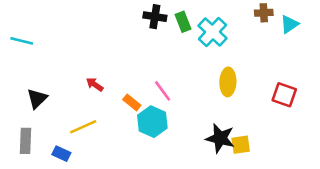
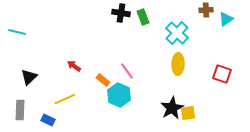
cyan cross: (213, 32) -> (177, 33), moved
black star: (220, 138) -> (172, 108), turned 30

